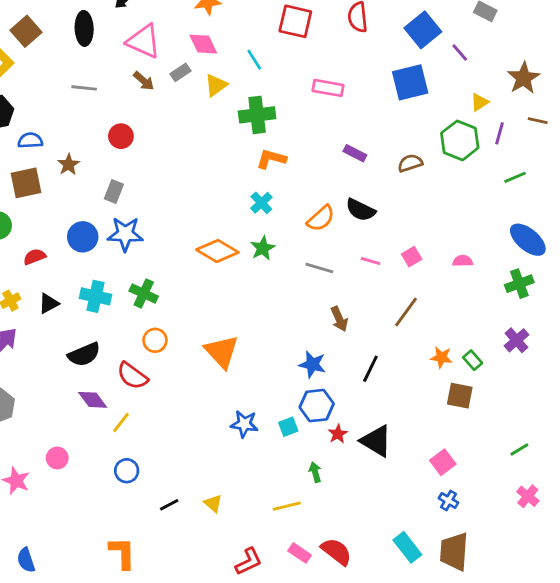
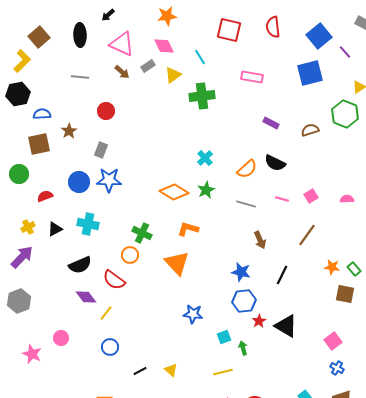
orange L-shape: (271, 159) -> (188, 229), moved
green cross: (144, 294) -> (142, 233), moved
cyan square: (288, 427) -> (224, 337), moved

